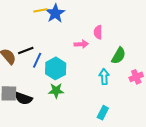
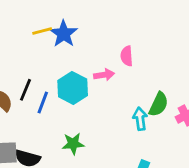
black line: (26, 50) -> (26, 90), turned -42
green semicircle: (119, 56) -> (159, 104), moved
cyan hexagon: (56, 68) -> (73, 88), moved

